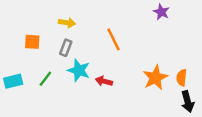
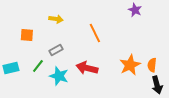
gray rectangle: (66, 48) -> (56, 50), moved, turned 40
cyan star: (79, 70) -> (59, 76), moved
red arrow: (104, 81) -> (87, 68), size x1.5

